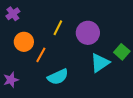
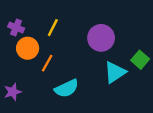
purple cross: (13, 14) -> (16, 28), moved, turned -32
yellow line: (58, 28) -> (53, 28), moved

